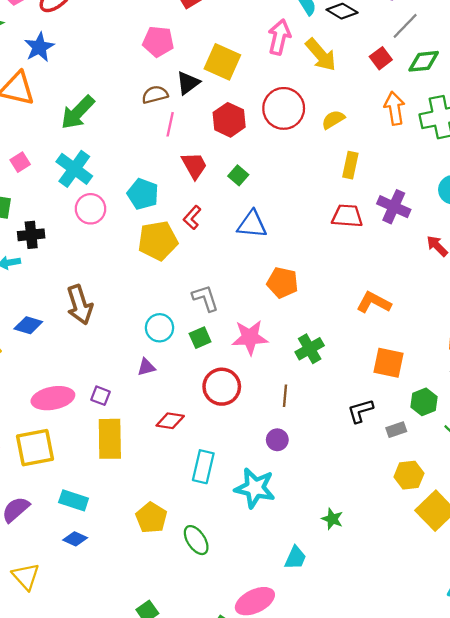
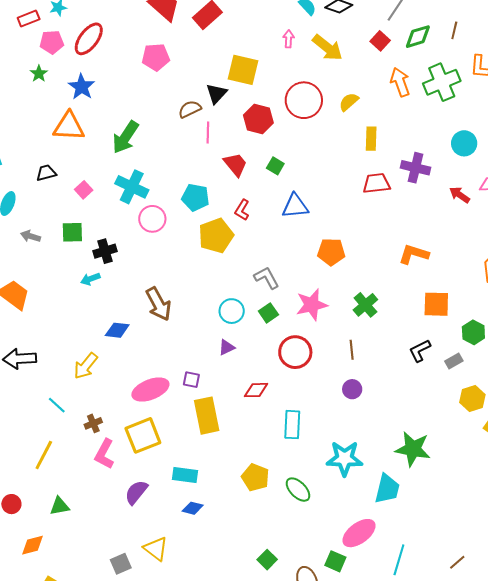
pink arrow: (279, 37) -> (288, 39), size x0.6
pink pentagon: (158, 42) -> (156, 57), moved
cyan star: (255, 488) -> (344, 458), moved
green star: (332, 519) -> (413, 449), size x1.8
cyan trapezoid: (295, 558) -> (387, 489), size x1.4

